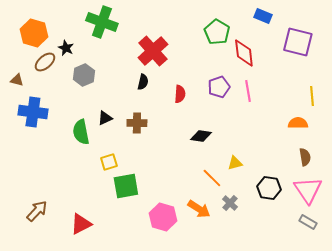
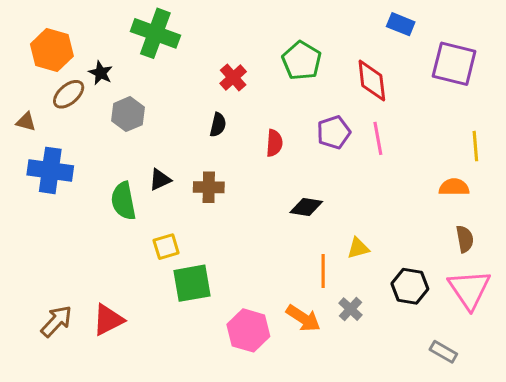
green pentagon: (217, 32) -> (302, 61), moved
red cross: (153, 51) -> (233, 77), size x0.6
orange line: (212, 178) -> (323, 271), turned 45
gray rectangle: (308, 222) -> (443, 352), moved
red triangle: (81, 224) -> (108, 320), moved

